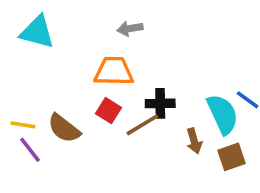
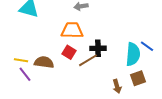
cyan semicircle: (223, 114) -> (133, 54), turned 30
brown semicircle: (64, 128) -> (44, 62), turned 150
brown arrow: (194, 141) -> (117, 86), moved

